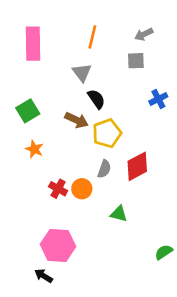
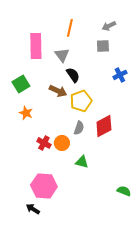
pink rectangle: (33, 44) -> (36, 46), moved
green triangle: (119, 214) -> (82, 162), moved
green semicircle: (164, 252) -> (124, 191), turned 56

